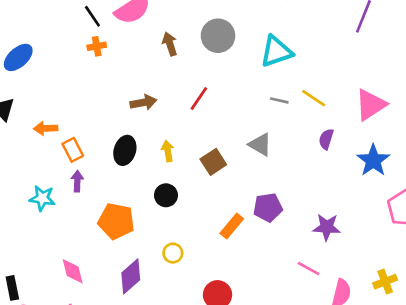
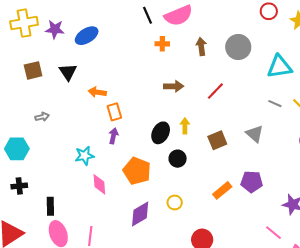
orange cross: (97, 46) -> (162, 44), moved
black ellipse: (125, 150) -> (161, 133), moved
cyan star: (42, 198) -> (85, 156), moved, turned -30
pink diamond: (73, 271) -> (99, 184), moved

